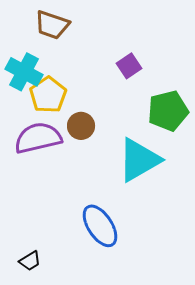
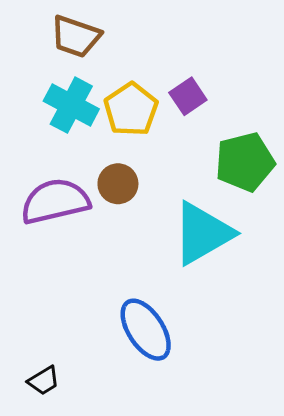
cyan cross: (24, 72) -> (71, 105), moved
yellow pentagon: (48, 95) -> (131, 109), moved

